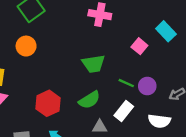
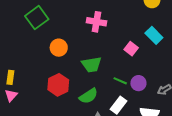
orange circle: (26, 46) -> (59, 48), moved
red hexagon: (48, 103) -> (58, 85), moved

